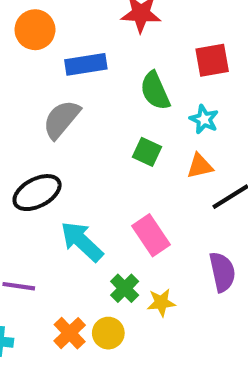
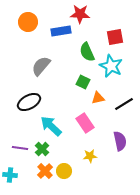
blue rectangle: (86, 64) -> (61, 31), moved
cyan star: (204, 119) -> (111, 66), size x1.6
orange triangle: (200, 166) -> (98, 98), moved
green cross: (125, 288) -> (42, 149), moved

